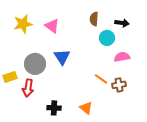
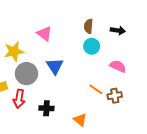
yellow star: (23, 24) -> (14, 51), moved
cyan circle: (107, 38) -> (92, 46), moved
pink semicircle: (122, 57) -> (118, 66), turned 35
black cross: (54, 108) -> (46, 108), moved

